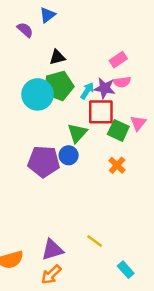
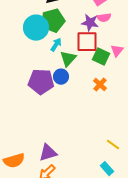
cyan arrow: (87, 91) -> (56, 45), moved
yellow line: (95, 241) -> (113, 145), moved

